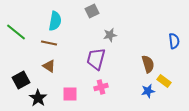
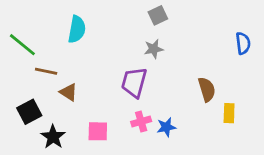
gray square: (92, 11) -> (158, 15), moved
blue semicircle: (174, 41) -> (243, 43), moved
brown line: (49, 43) -> (46, 71), moved
yellow rectangle: (164, 81) -> (229, 113), turned 56
blue star: (148, 91) -> (166, 127), moved

